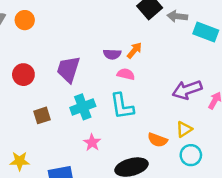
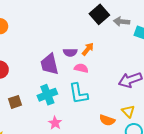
purple trapezoid: (68, 69) -> (49, 64), moved, turned -30
yellow triangle: (184, 129) -> (128, 111), turned -40

